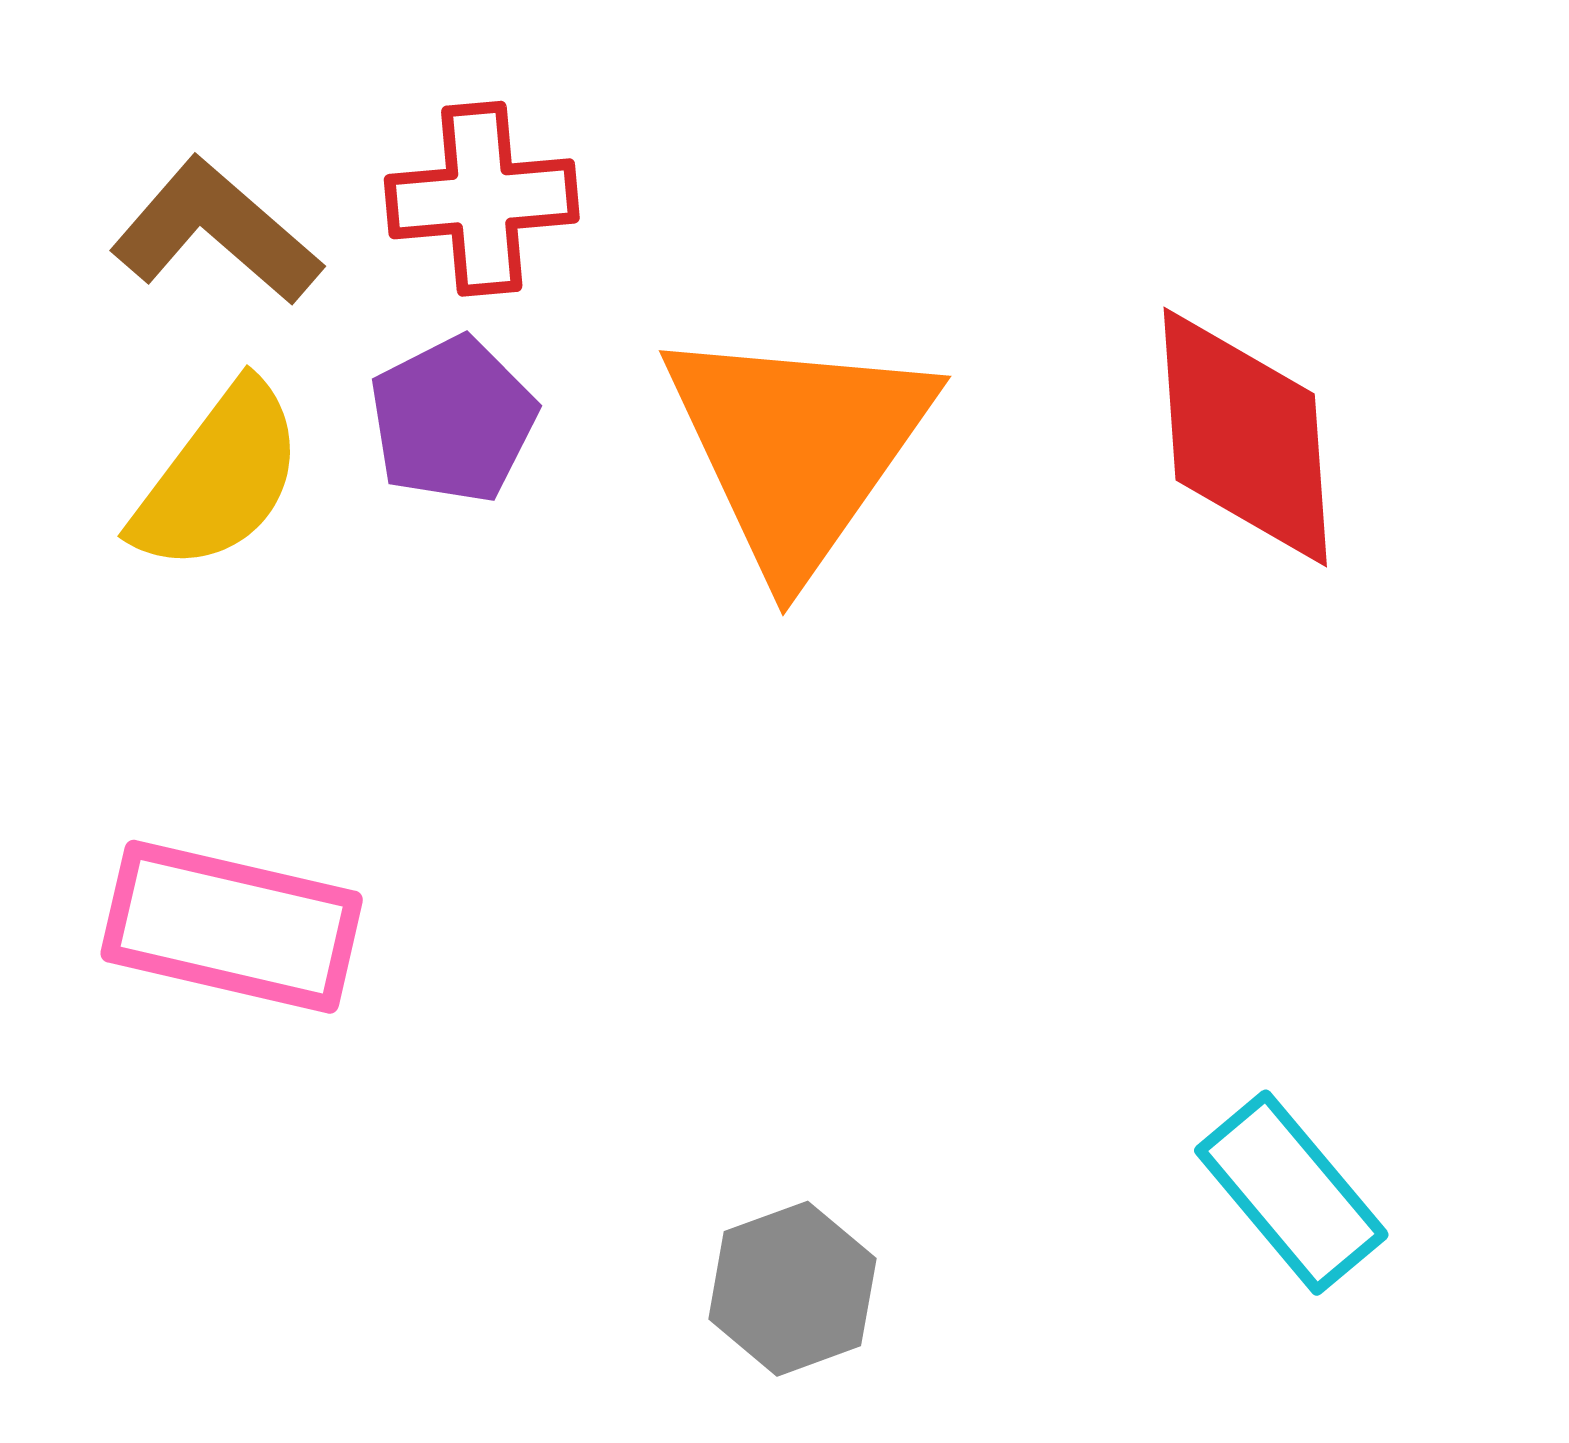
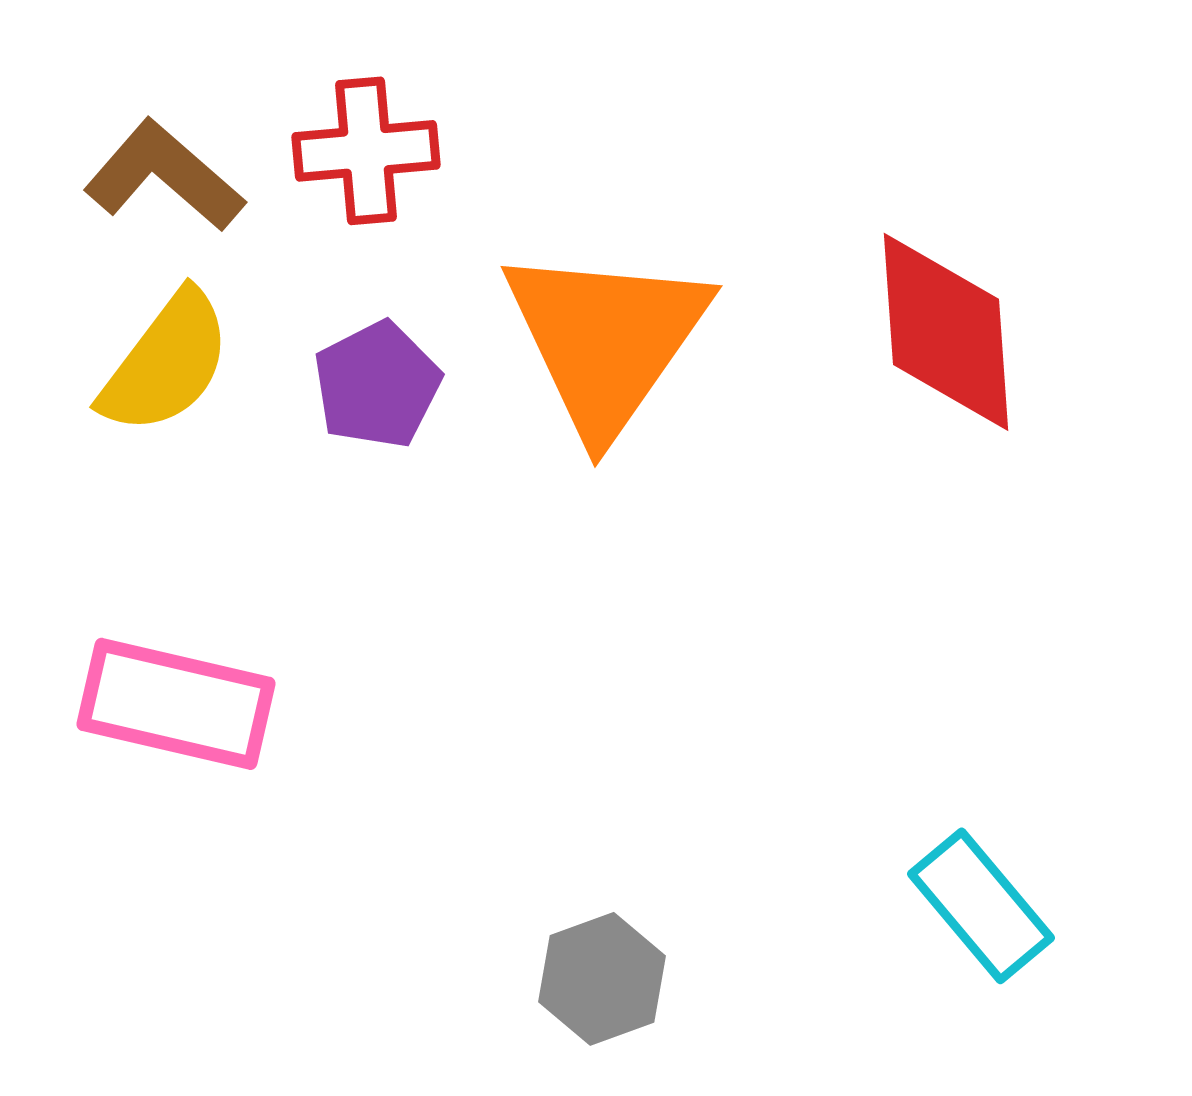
purple pentagon: (453, 420) -> (377, 385), moved

